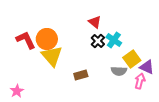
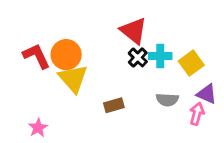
red triangle: (95, 22) -> (134, 31), size x1.5
cyan cross: (114, 40) -> (160, 56), turned -35
yellow square: (132, 59) -> (191, 63), moved
pink star: (17, 91) -> (38, 128), moved

